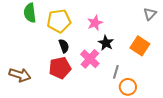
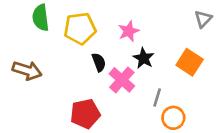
black semicircle: (64, 46) -> (99, 62), moved
red pentagon: (60, 68) -> (85, 114), moved
brown arrow: (20, 75) -> (27, 70), moved

